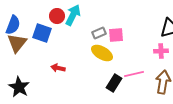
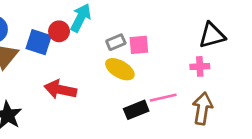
red circle: (57, 16) -> (59, 31), moved
red arrow: (58, 68) -> (60, 90), size x1.6
black rectangle: (114, 83) -> (136, 110), turned 36

